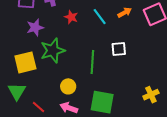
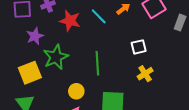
red star: (71, 17) -> (70, 21), size x1.5
white square: (119, 49) -> (139, 47), moved
yellow cross: (151, 95) -> (145, 74), moved

